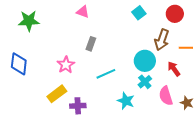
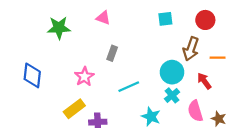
cyan square: (139, 13) -> (165, 19), turned 32
green star: (29, 21) -> (59, 28), moved

